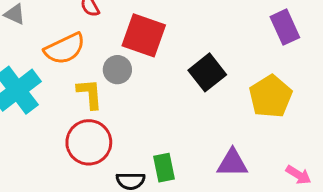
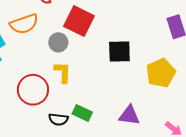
black square: (207, 72) -> (119, 52), turned 30
yellow L-shape: (90, 94) -> (63, 72), moved
green rectangle: (164, 168) -> (82, 113), turned -60

